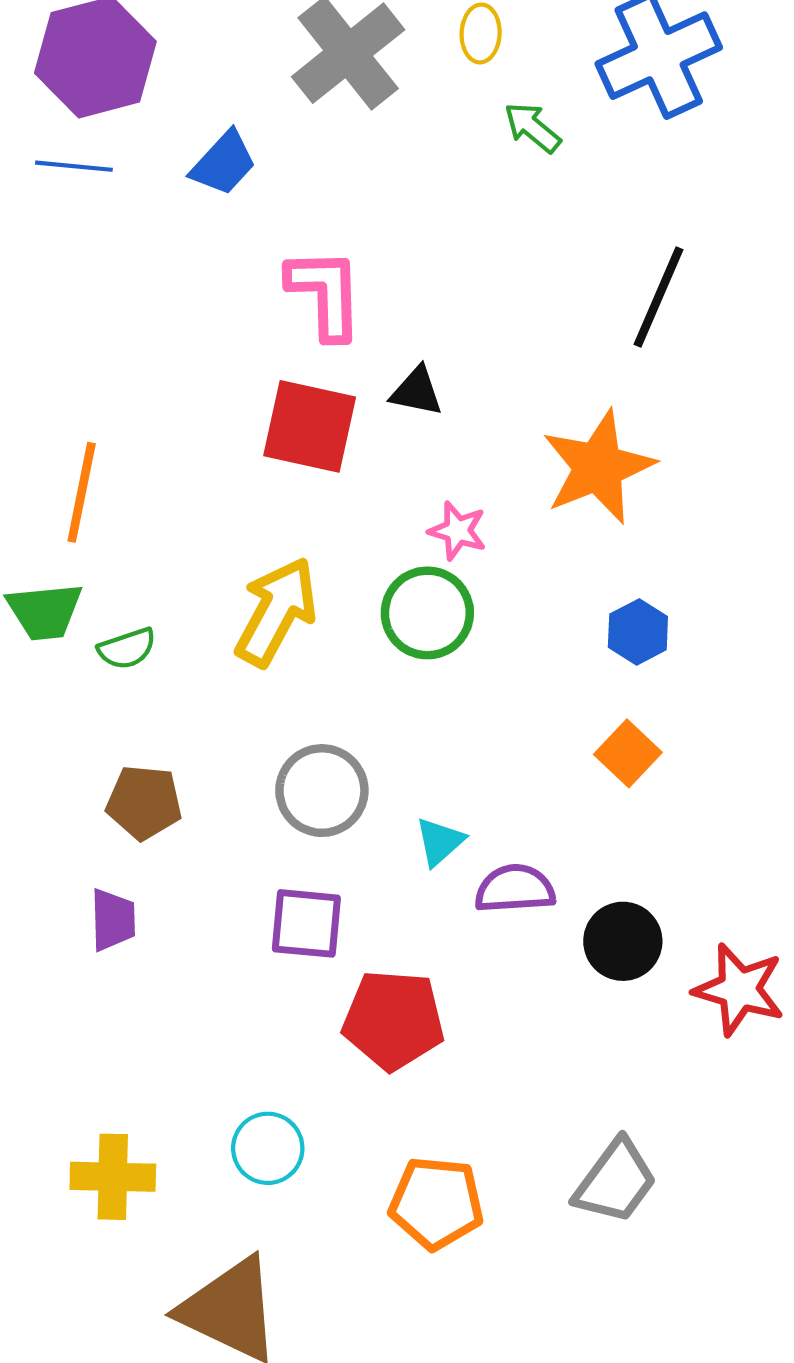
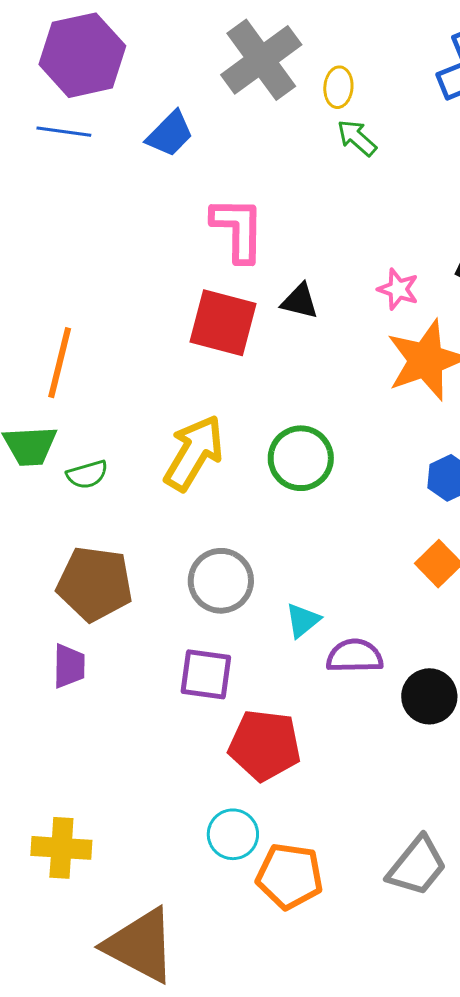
yellow ellipse: (481, 33) -> (338, 87), moved
green arrow: (532, 128) -> (357, 138), moved
pink star: (458, 531) -> (398, 289), moved
brown pentagon: (144, 802) -> (95, 584), size x1.4
cyan circle: (268, 1148) -> (233, 834), moved

